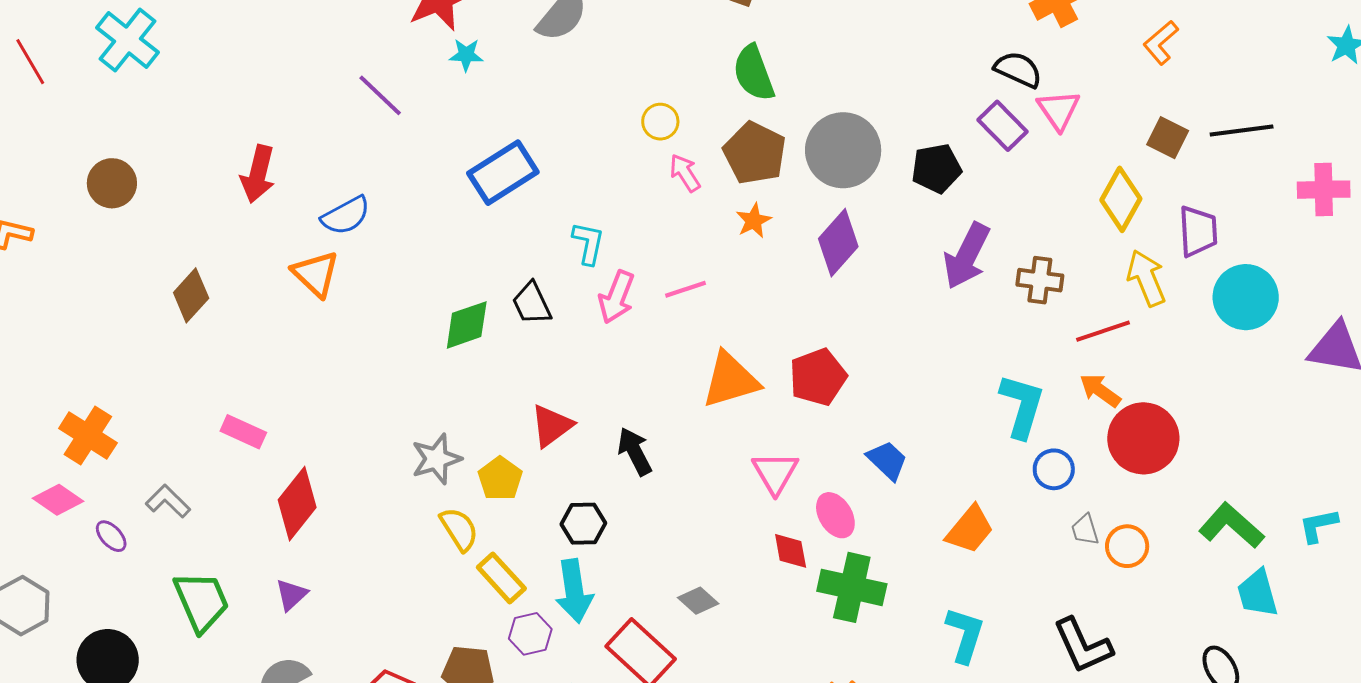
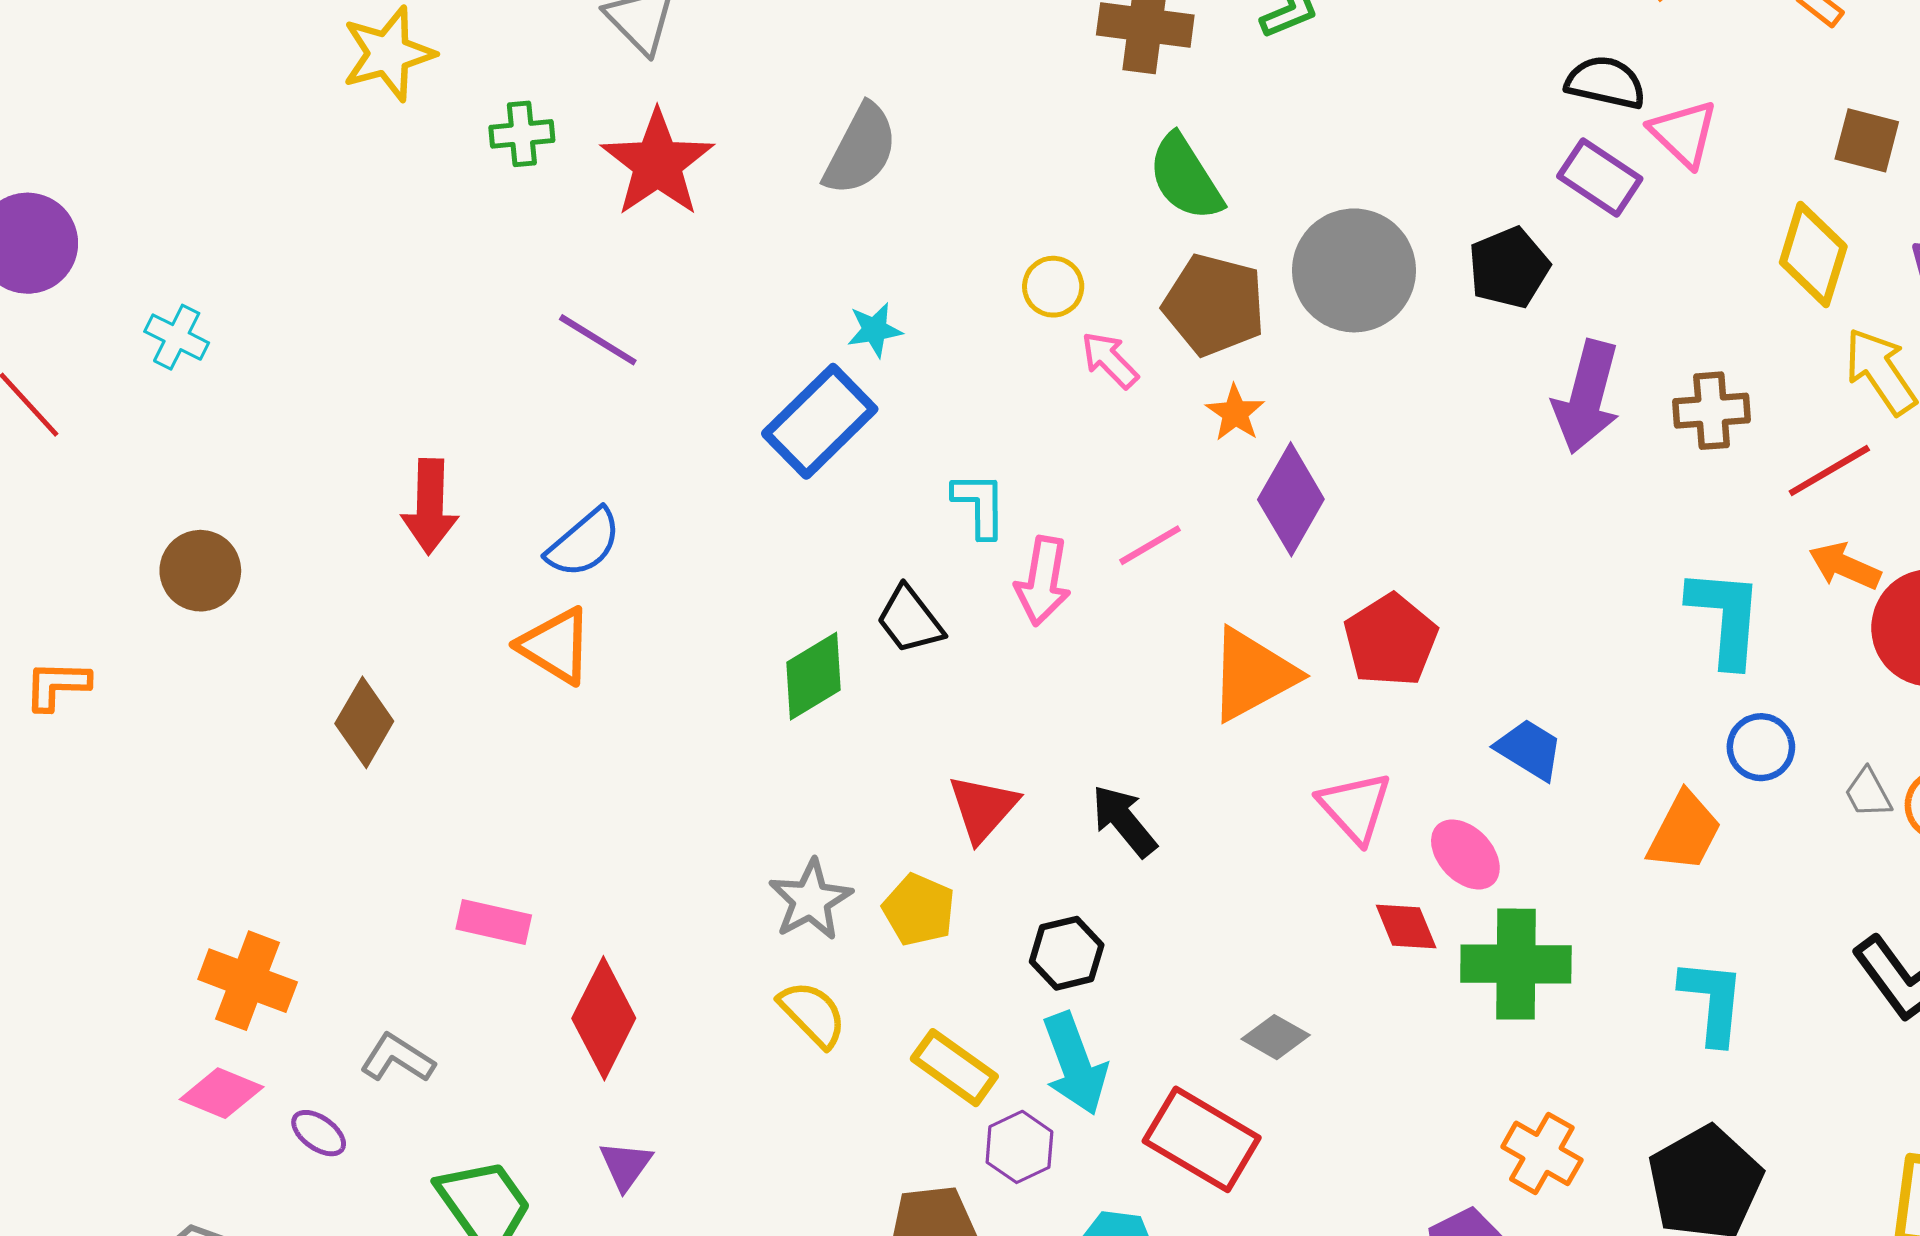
cyan cross: (128, 40) -> (177, 337), size x0.6
cyan star: (466, 55) -> (875, 330), moved
purple diamond: (838, 243) -> (1291, 499), moved
blue circle: (1054, 469) -> (1761, 747), moved
yellow semicircle: (459, 529) -> (812, 1014), moved

